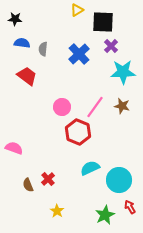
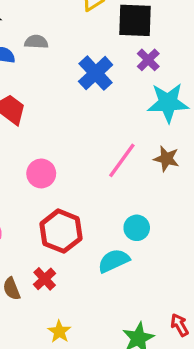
gray semicircle: (43, 49) -> (36, 42), moved, turned 88
pink circle: (62, 107) -> (41, 173), moved
red hexagon: (78, 132) -> (61, 231), moved
cyan circle: (119, 180) -> (137, 228), moved, size x0.6

